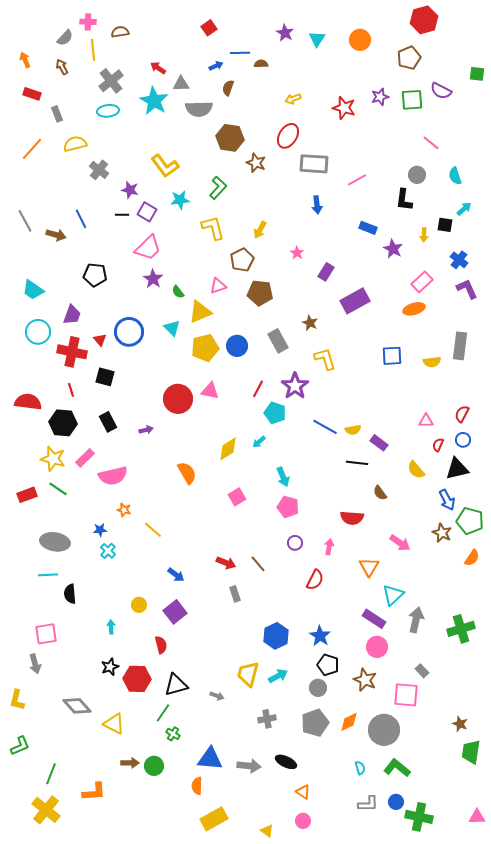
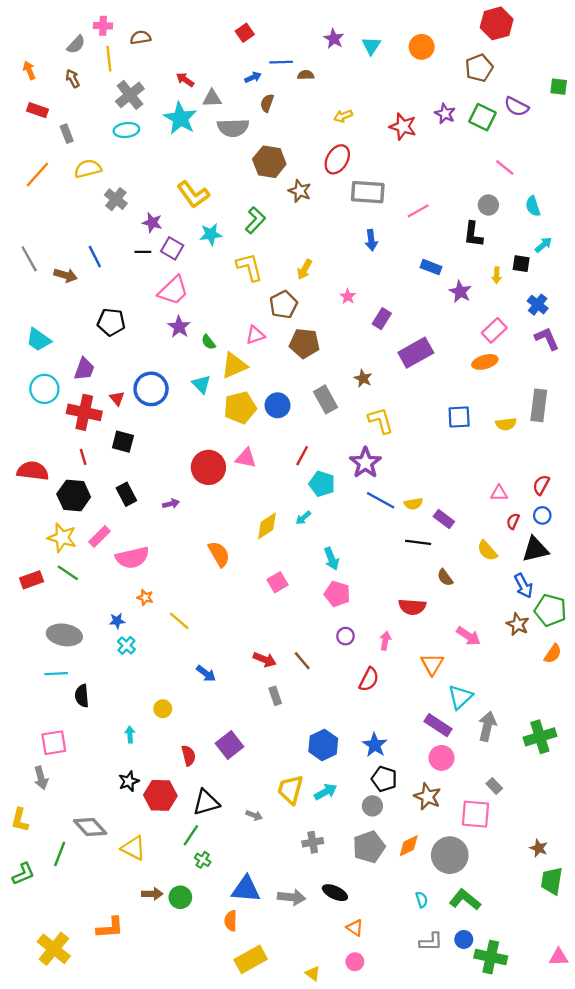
purple star: (380, 97) -> (445, 114), turned -30
green square: (412, 100) -> (483, 117), turned 30
purple star: (295, 386) -> (365, 463), moved
purple square: (175, 612) -> (230, 745), moved
green line: (51, 774) -> (60, 854), moved

